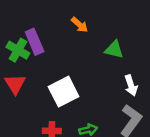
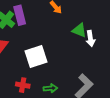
white arrow: (131, 85) -> (90, 39), moved

